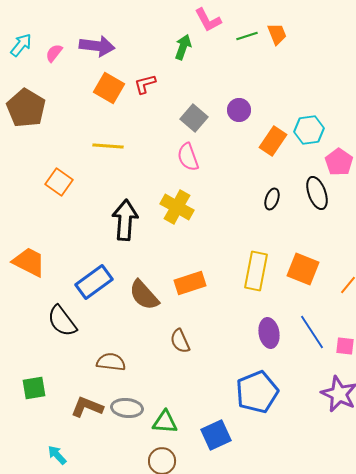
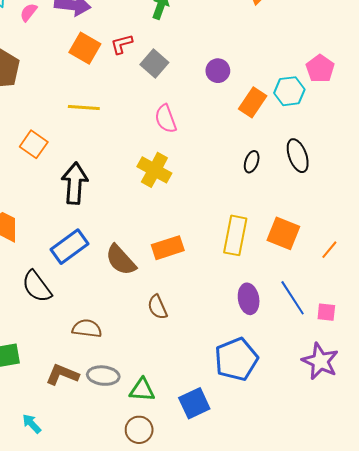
gray square: (194, 118) -> (154, 64), moved
pink pentagon: (339, 162) -> (320, 69), moved
black arrow: (125, 220) -> (75, 183), moved

